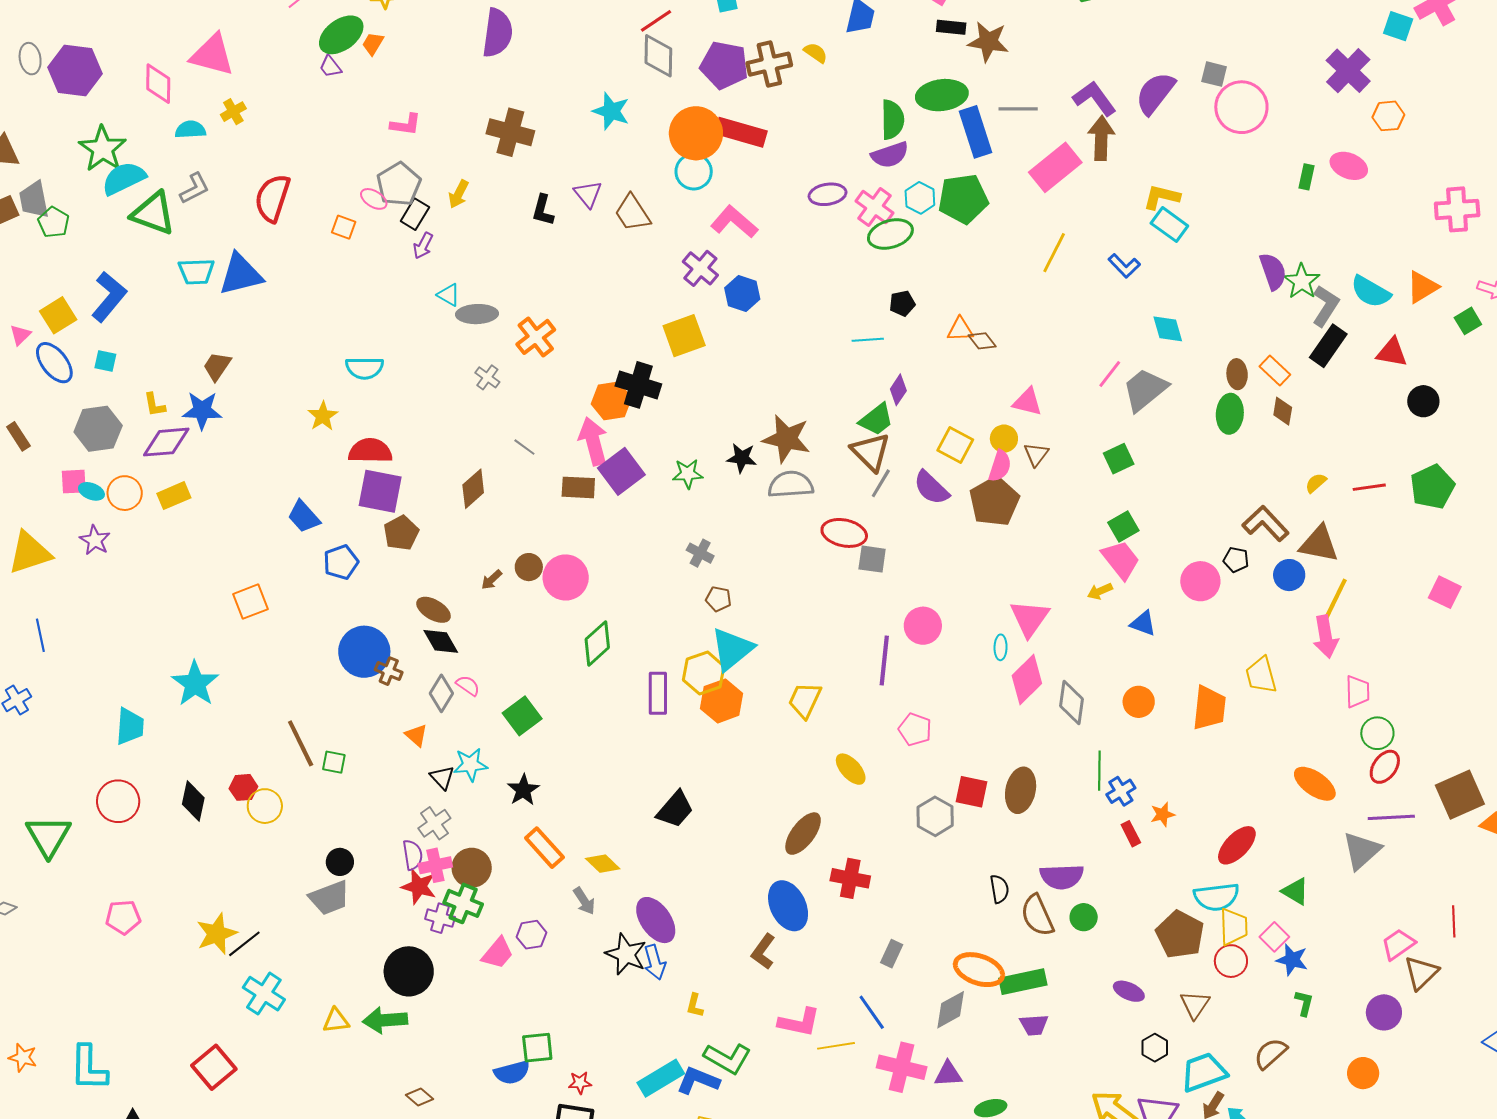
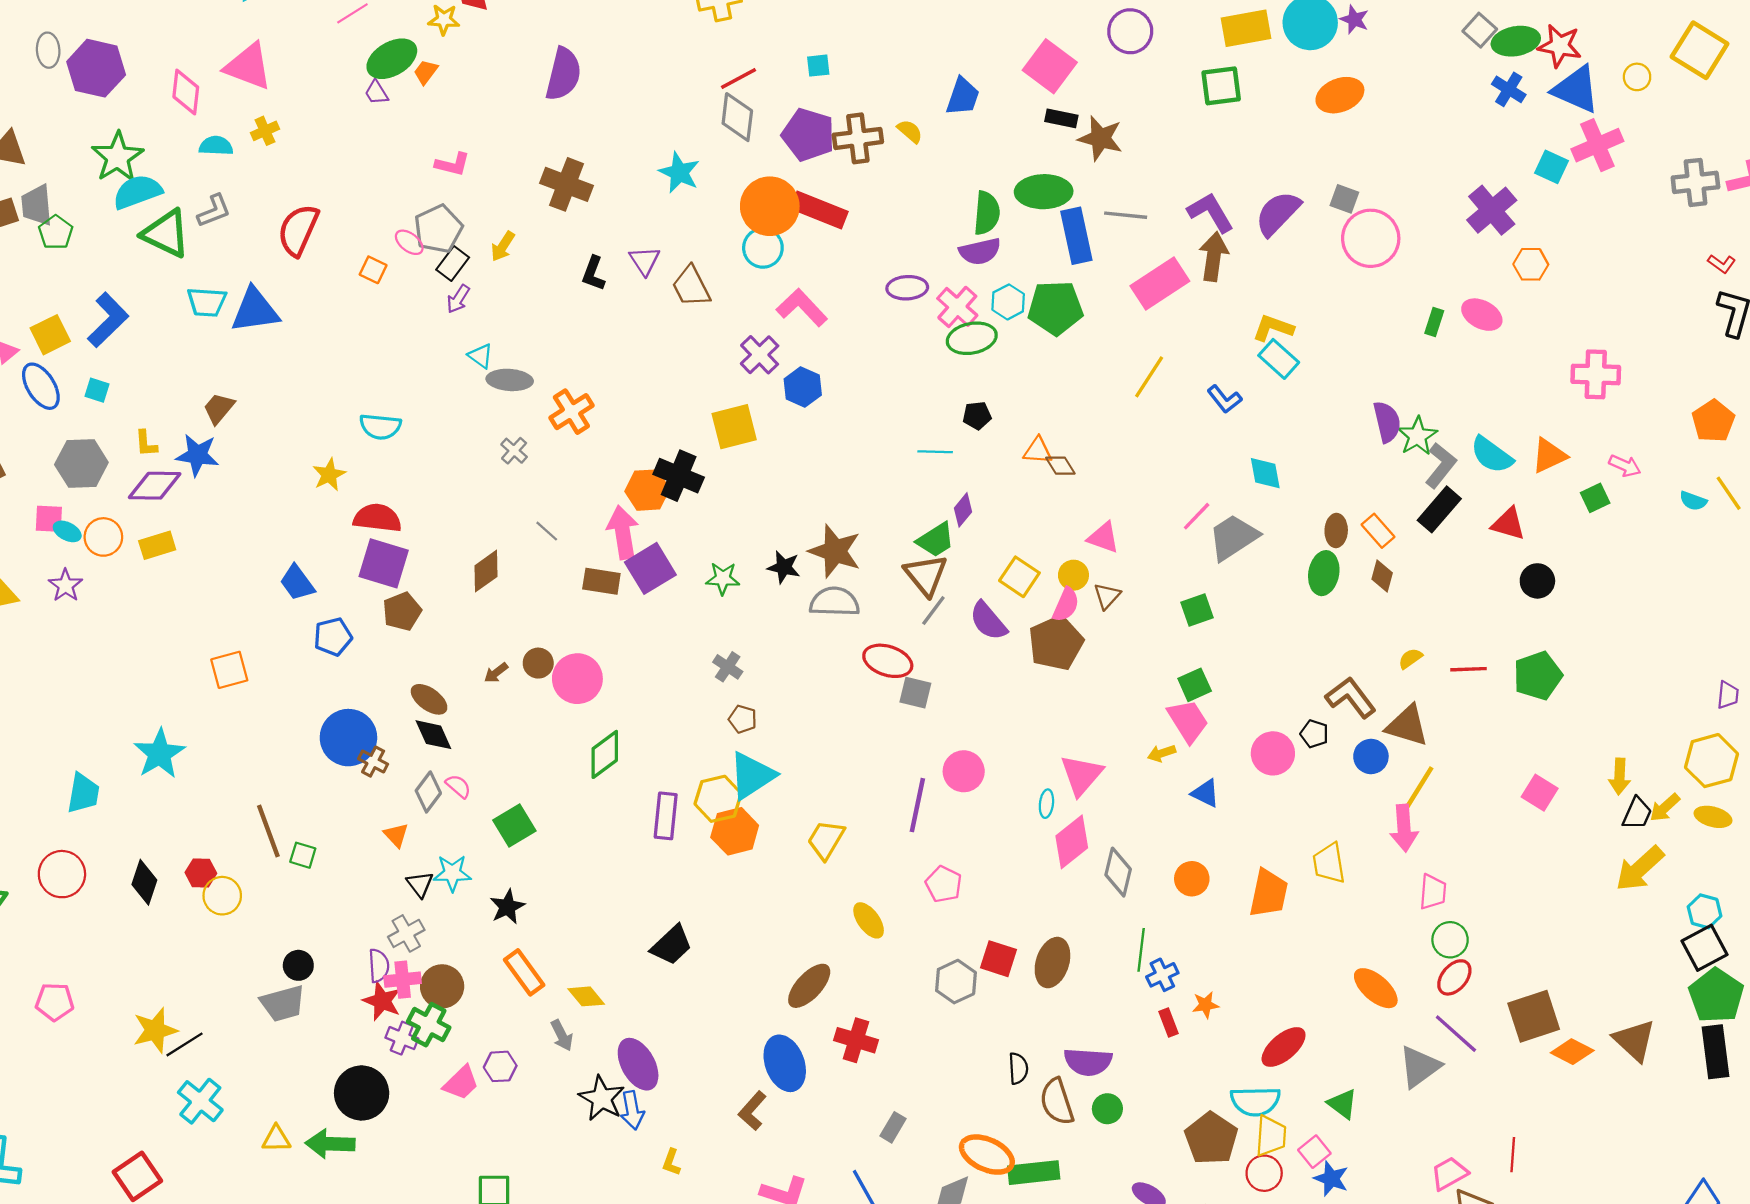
purple line: (1391, 817) -> (1456, 1034), turned 39

